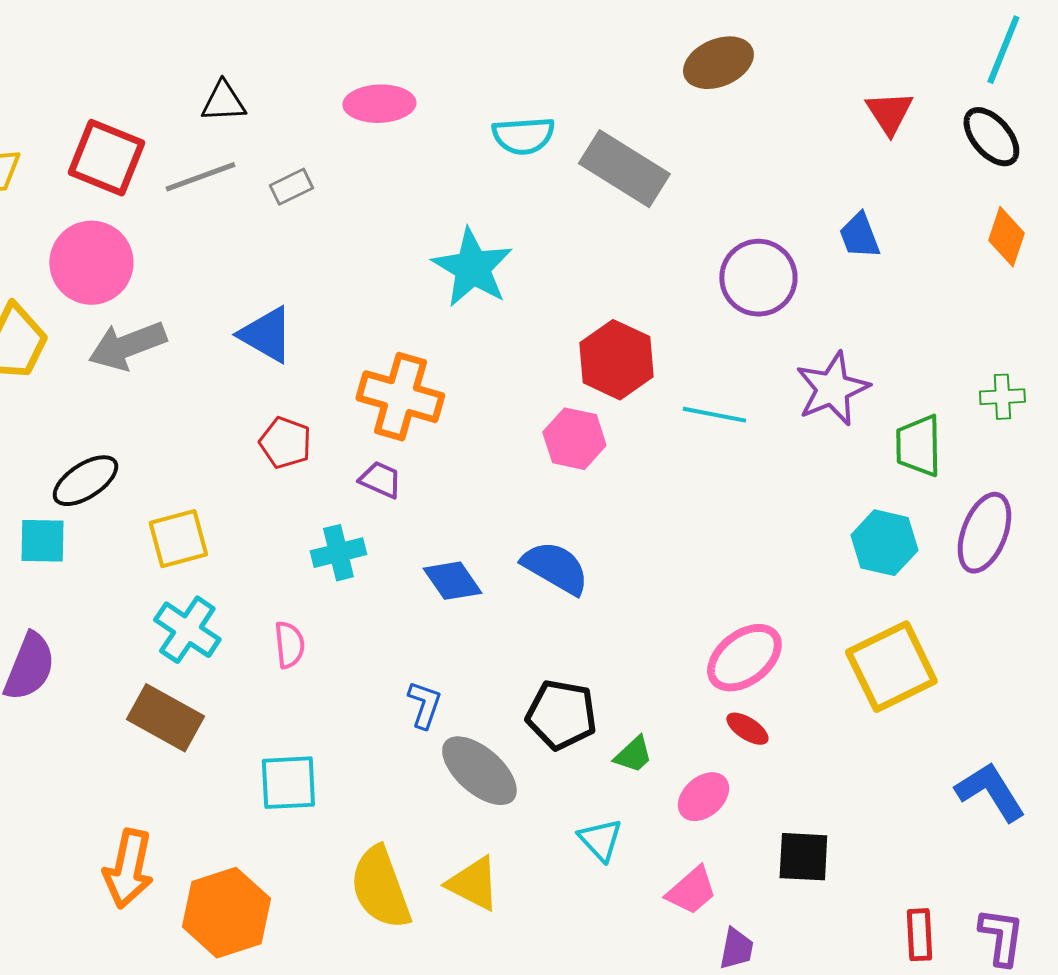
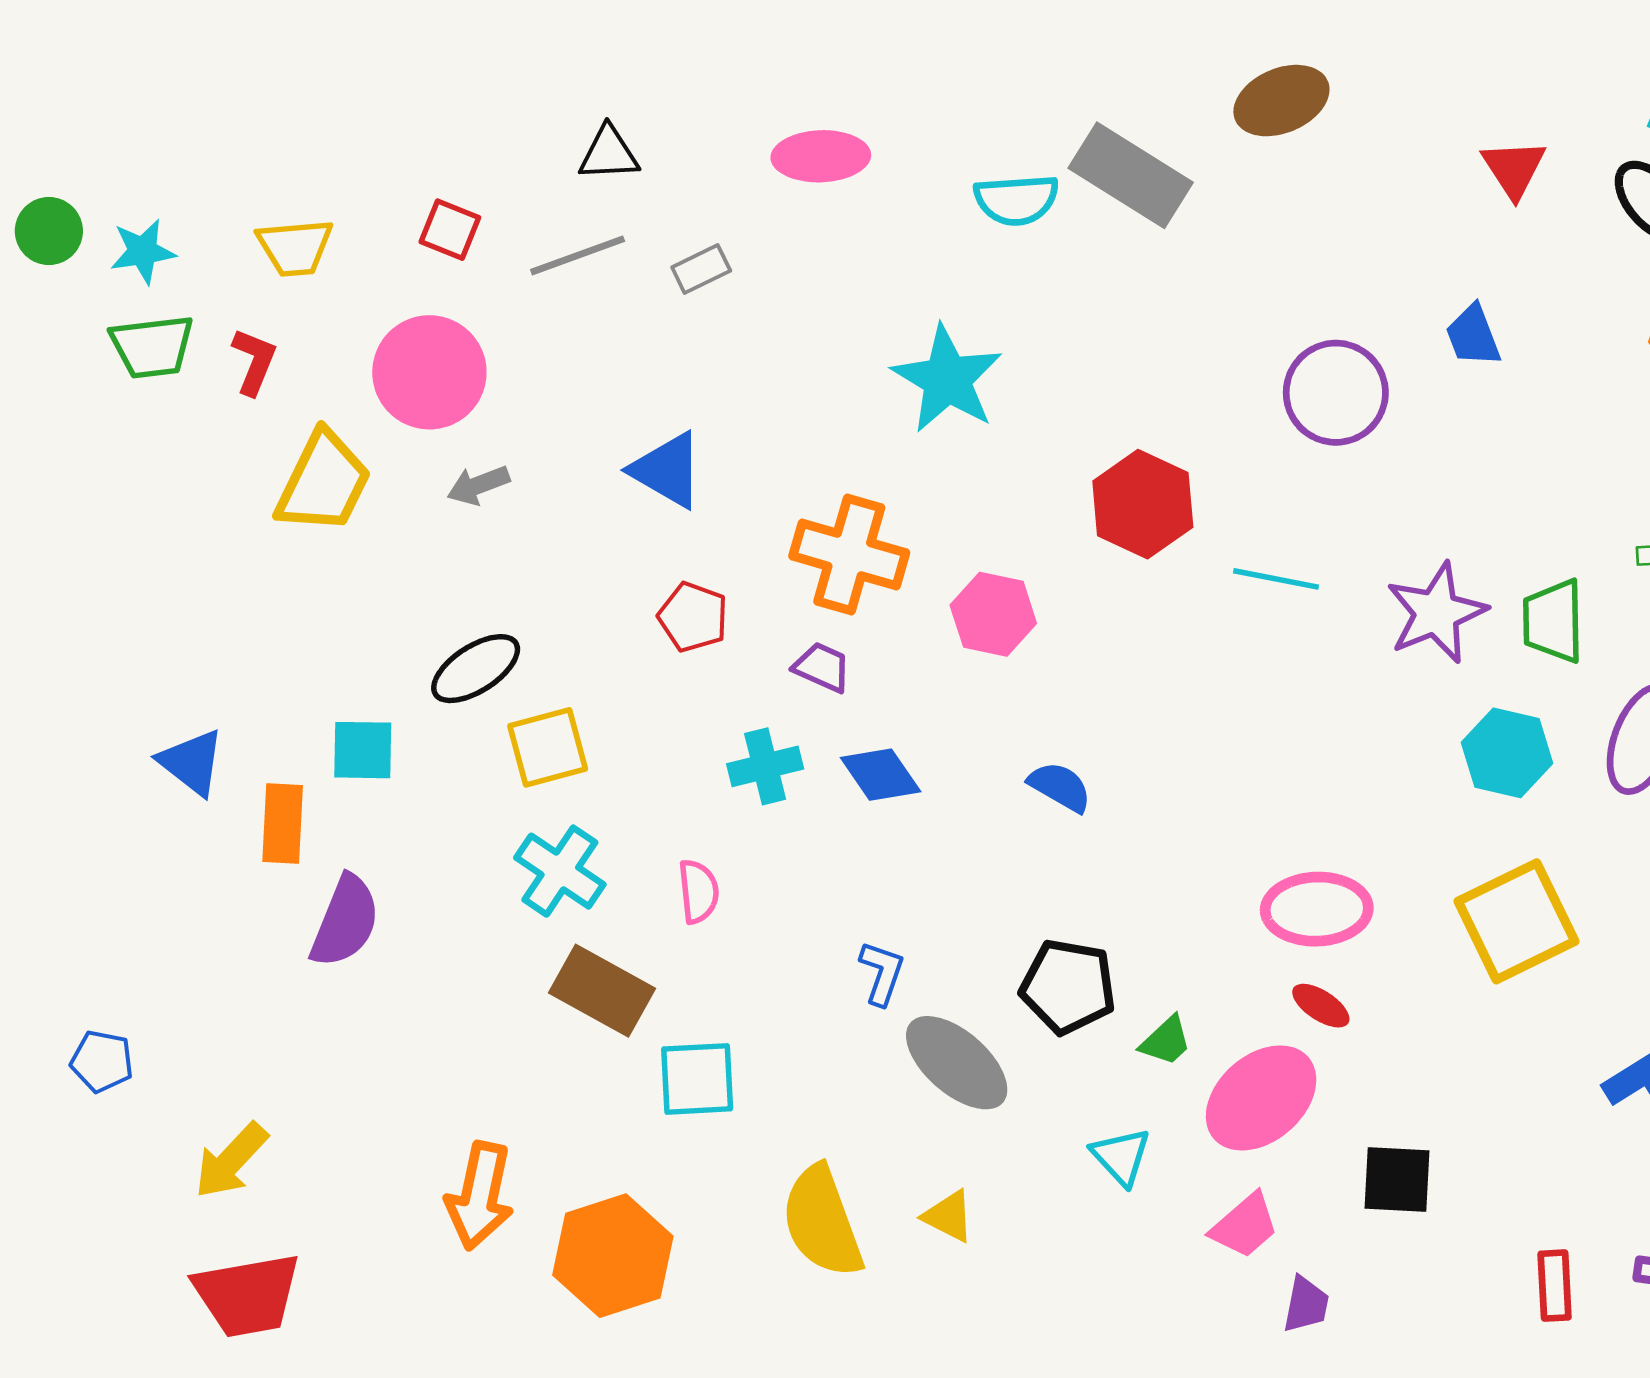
red square: (106, 158) -> (450, 230), size x0.6
gray rectangle: (624, 169) -> (1131, 175), moved
gray arrow: (127, 346) -> (478, 485), size x0.6
purple star: (832, 389) -> (1436, 613), moved
pink hexagon: (574, 439) -> (993, 614), moved
black ellipse: (85, 481) -> (476, 669), moved
blue semicircle: (555, 568) -> (1060, 787), size x0.7
blue diamond: (452, 581) -> (881, 775), moved
pink ellipse: (744, 658) -> (1317, 909), turned 36
brown rectangle: (165, 718) -> (602, 991), moved
pink ellipse: (703, 797) -> (1261, 1098), size x1.6
yellow triangle: (473, 884) -> (949, 1216), size x0.7

